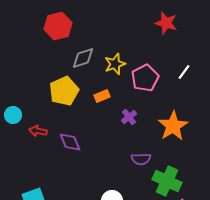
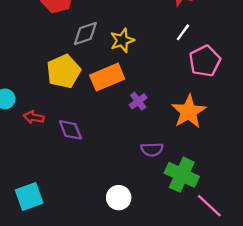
white line: (184, 72) -> (183, 32), moved
pink pentagon: (145, 78) -> (205, 61), moved
orange rectangle: (102, 96) -> (107, 77), size x1.8

